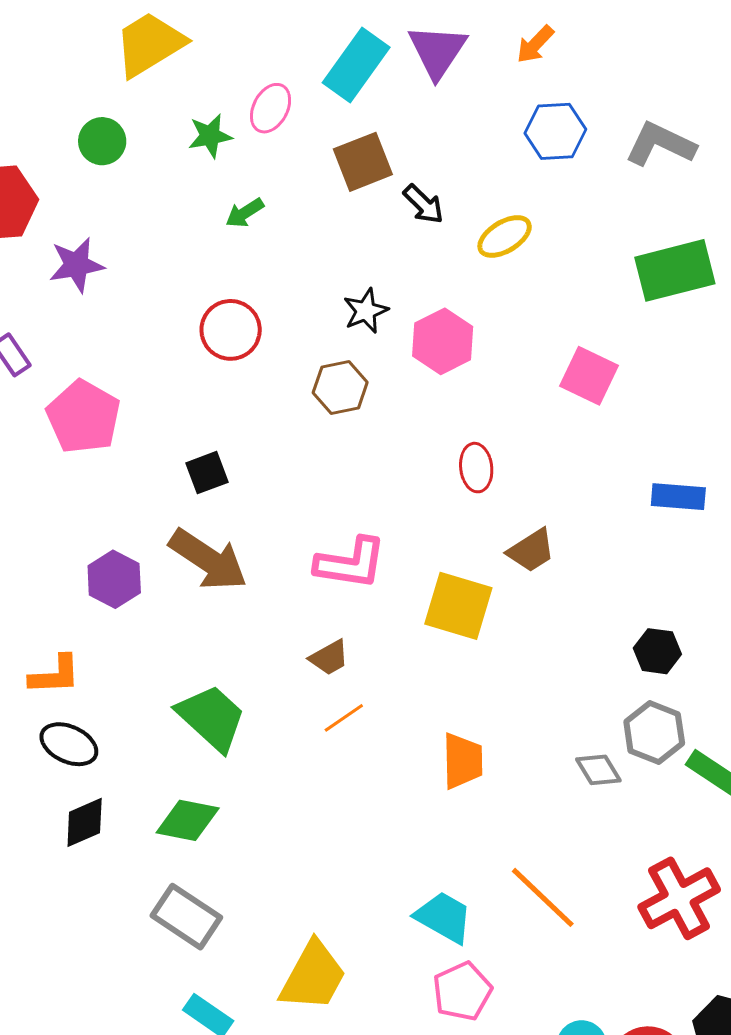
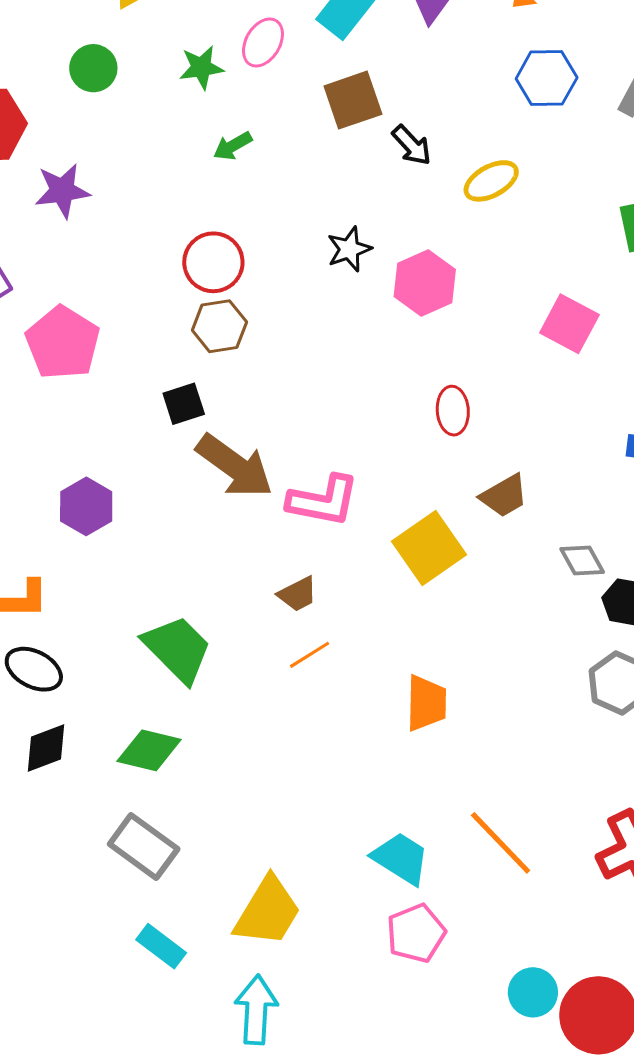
brown hexagon: (340, 388) -> (219, 326), moved
brown arrow: (208, 560) -> (235, 466), moved
yellow square: (458, 606) -> (429, 548), turned 36
gray diamond: (598, 770) -> (582, 561), moved

